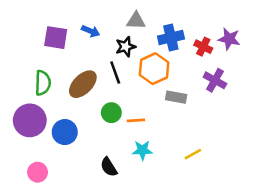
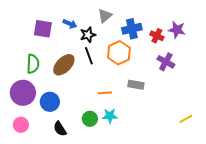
gray triangle: (136, 21) -> (105, 16), turned -42
black star: (126, 47) -> (88, 35), moved
gray rectangle: (176, 97) -> (136, 85), moved
green circle: (111, 113) -> (90, 119), moved
yellow line: (193, 154) -> (186, 119), moved
black semicircle: (109, 167) -> (60, 129), moved
pink circle: (38, 172) -> (21, 125), moved

